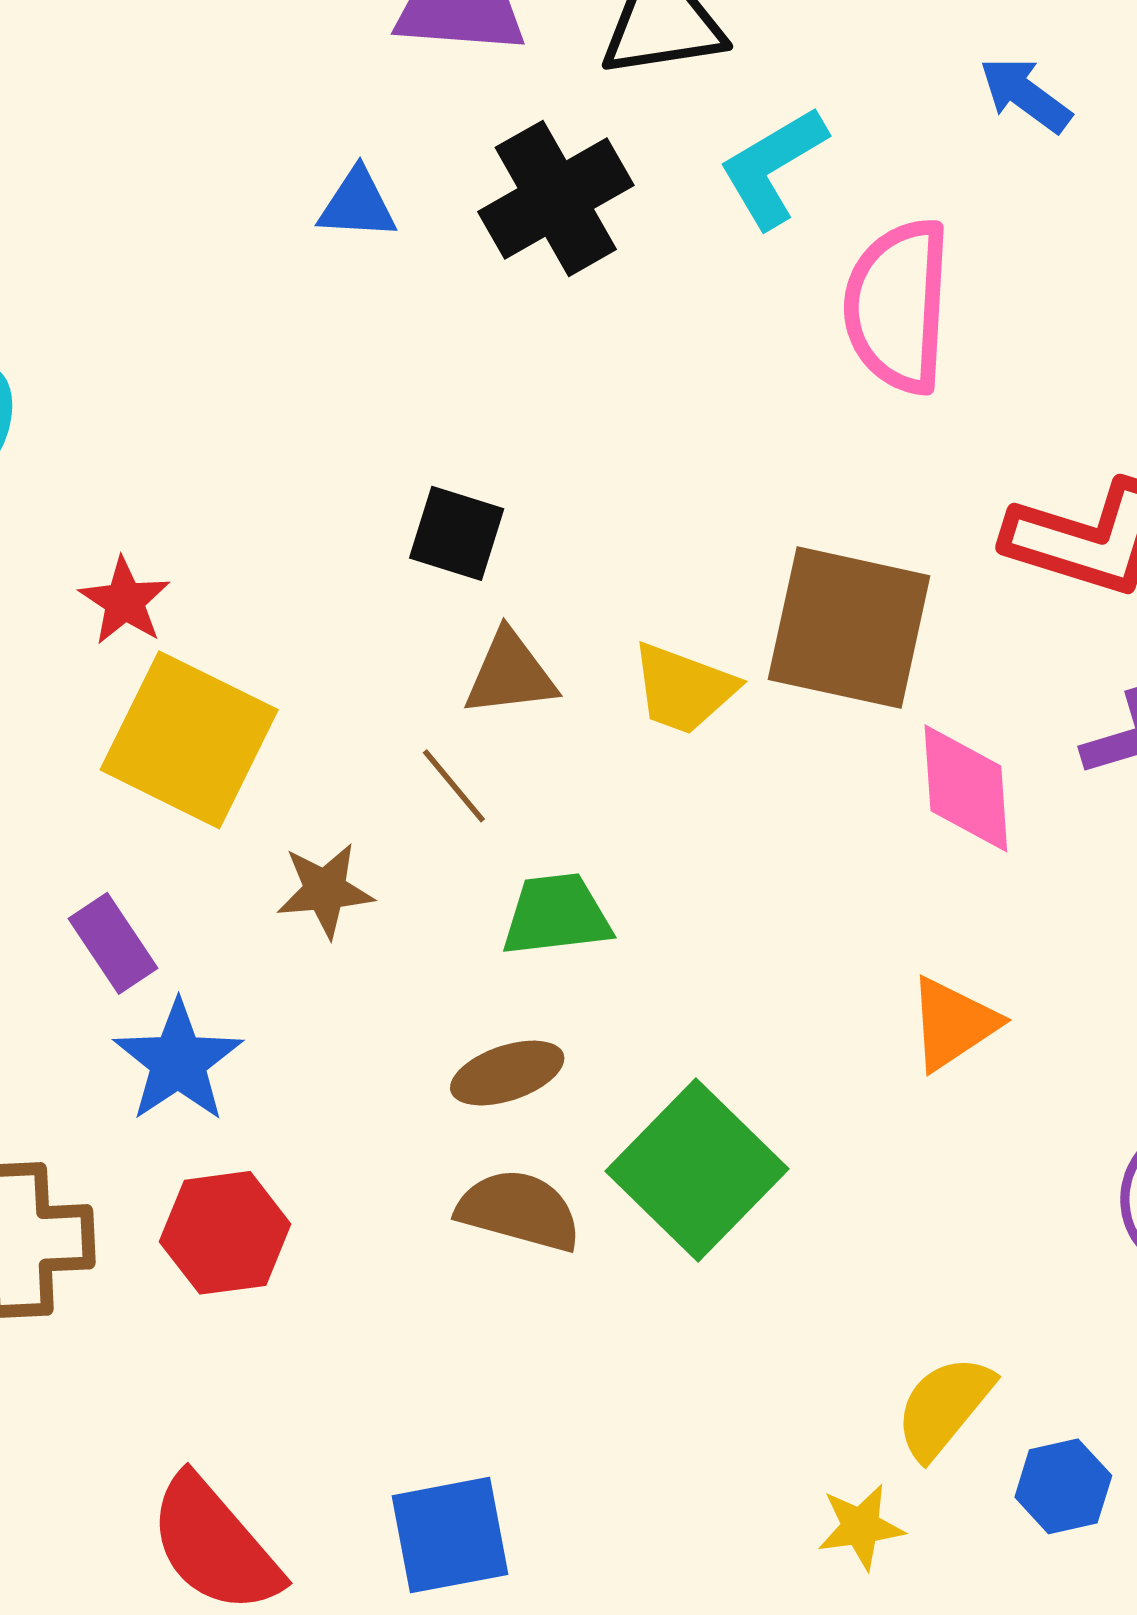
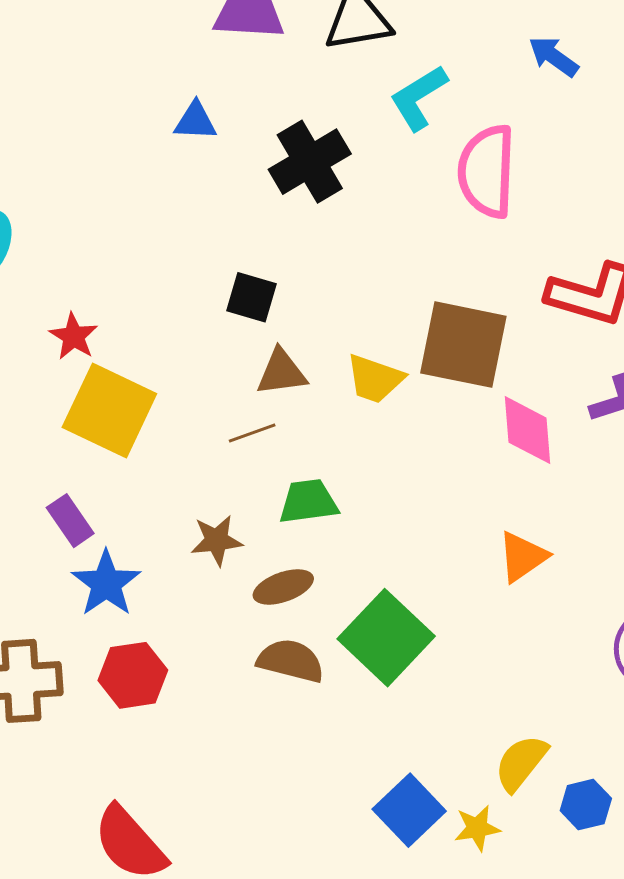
black cross: (556, 198) -> (310, 162), moved
brown line: (454, 786) -> (252, 433), turned -69
brown star: (325, 890) -> (217, 540), moved
blue square: (450, 1535) -> (409, 810), moved, turned -32

